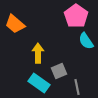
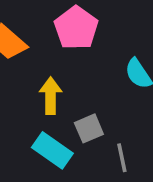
pink pentagon: (76, 16) -> (76, 28), moved

